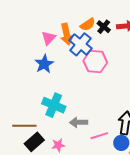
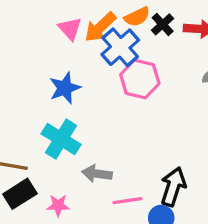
orange arrow: (67, 34) -> (100, 27), turned 50
pink triangle: (49, 38) -> (70, 29), turned -35
blue star: (44, 64) -> (65, 88), moved

